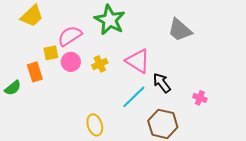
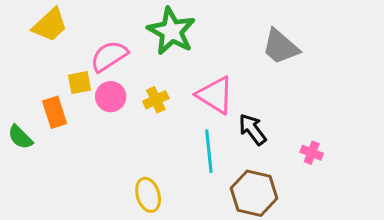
green semicircle: (13, 88) -> (20, 137), turned 84
cyan line: (134, 97) -> (209, 151), turned -52

